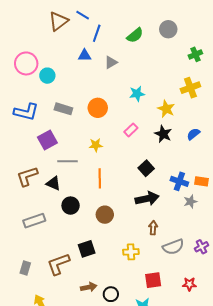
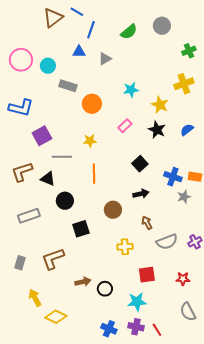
cyan circle: (47, 76) -> (48, 66), moved
gray rectangle: (63, 109) -> (68, 86), moved
black arrow: (147, 198) -> (141, 194), size x0.7
brown circle: (105, 215) -> (113, 210), moved
brown arrow: (153, 228) -> (147, 223), turned -32
black square: (87, 249) -> (81, 229), moved

